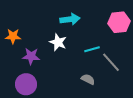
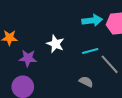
cyan arrow: (70, 19) -> (92, 20), moved

